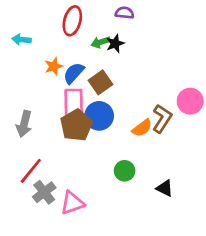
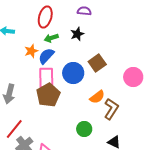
green arrow: (100, 42) -> (51, 38), moved
brown square: (100, 82) -> (97, 63), moved
blue circle: (99, 116) -> (73, 73), moved
brown L-shape: (162, 119) -> (111, 109), moved

